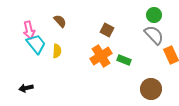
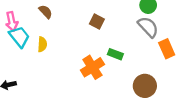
orange cross: (101, 56) -> (92, 67), moved

